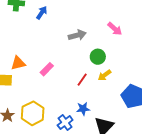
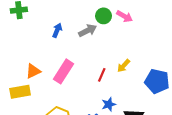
blue arrow: (42, 13) -> (57, 30), moved
green circle: (98, 57) -> (103, 16), moved
pink rectangle: (47, 69) -> (64, 71), size x1.6

